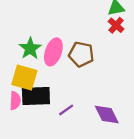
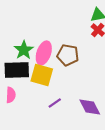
yellow square: (24, 77) -> (42, 75), moved
black rectangle: (36, 96) -> (17, 70), moved

